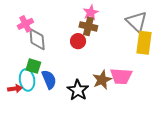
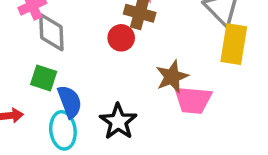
cyan ellipse: (27, 80) -> (63, 130), moved
brown star: (102, 80) -> (172, 77), moved

